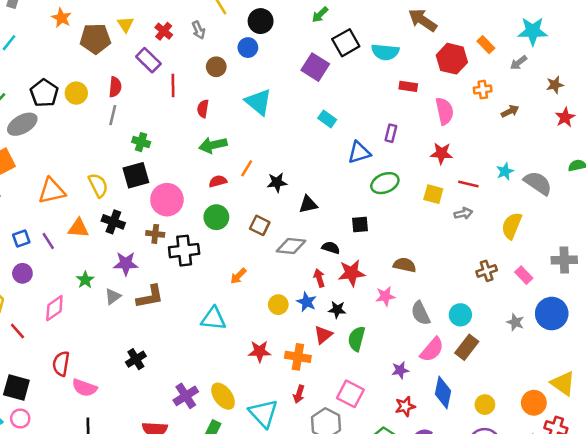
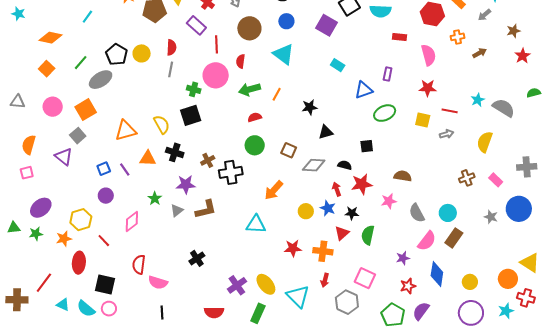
blue circle: (248, 48) -> (286, 21), moved
brown circle: (216, 67) -> (249, 28), size x1.5
orange line: (247, 168) -> (277, 94), moved
black star: (277, 182) -> (310, 107), moved
pink circle: (167, 200) -> (216, 75), moved
brown cross: (155, 234) -> (208, 160), turned -32
orange arrow: (238, 276) -> (274, 190), size x1.5

